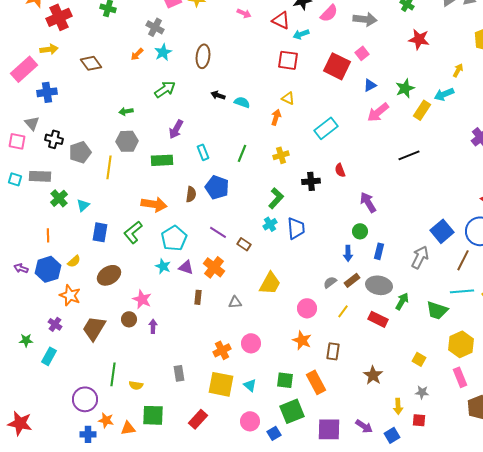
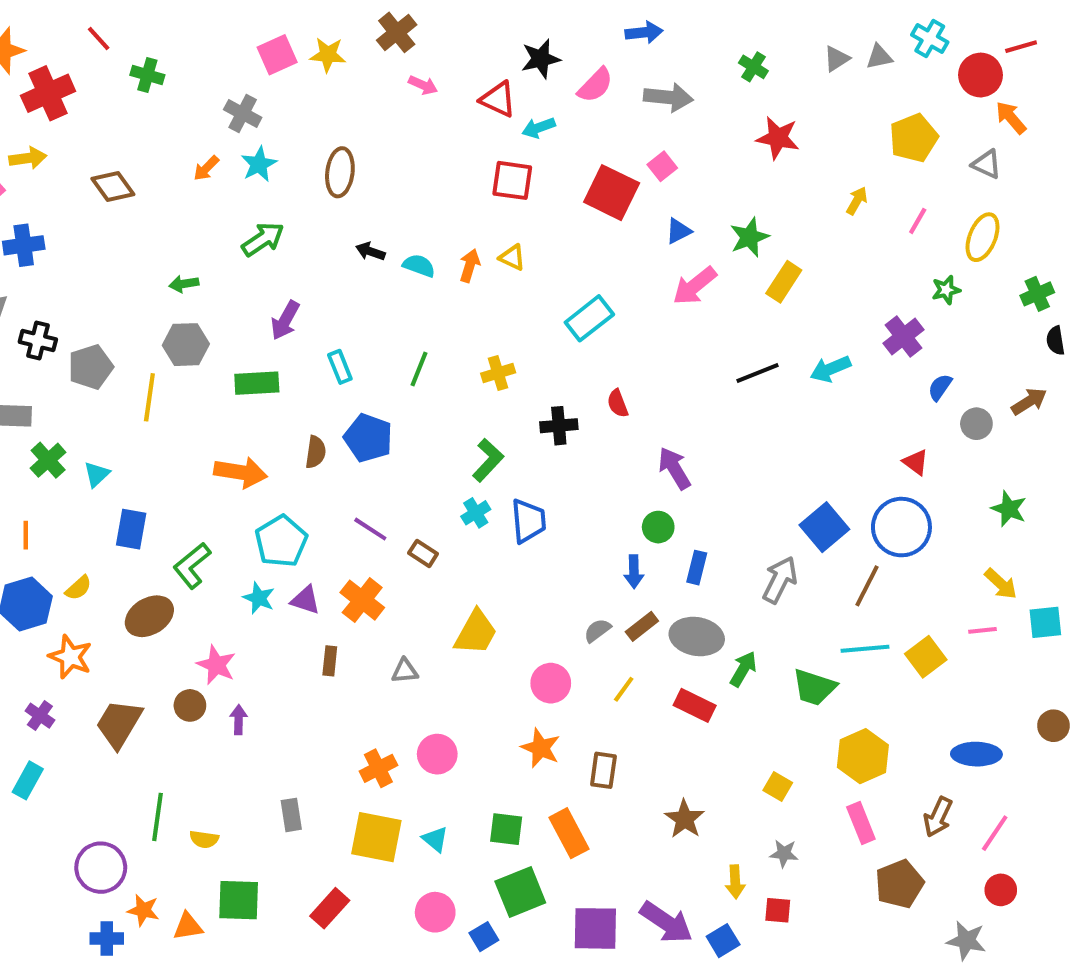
cyan arrow: (444, 94) -> (830, 369), moved
orange arrow: (276, 117) -> (470, 266), moved
green L-shape: (133, 232) -> (192, 566), moved
purple arrow: (364, 426) -> (666, 922), size x1.5

